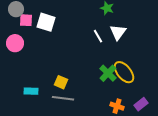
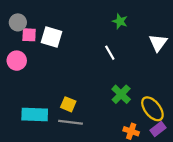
white triangle: (118, 32) -> (158, 43), moved
yellow ellipse: (124, 72) -> (152, 109), moved
cyan rectangle: (31, 91) -> (35, 114), size x1.6

